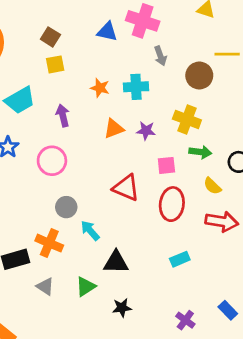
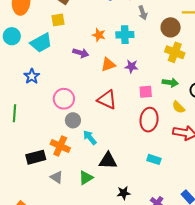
yellow square: (55, 64) -> (58, 20), moved
purple arrow: (63, 115) -> (81, 53), moved, turned 119
yellow cross: (187, 120) -> (175, 52), moved
pink circle: (52, 161) -> (64, 99), moved
red triangle: (126, 188) -> (107, 100), moved
cyan rectangle: (180, 259) -> (154, 159), turned 40
black star: (122, 308) -> (124, 193), moved

